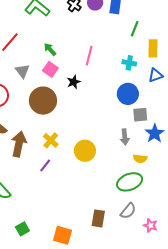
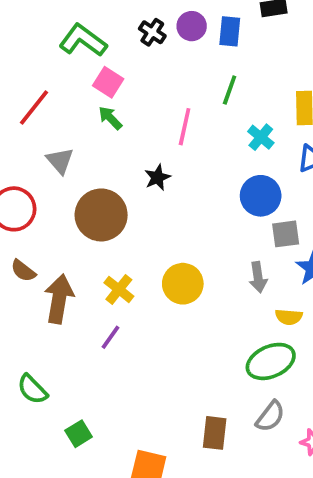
green line: (135, 29) -> (230, 90), moved
cyan cross: (129, 63) -> (261, 137), turned 32
pink square: (50, 69) -> (108, 82), moved
yellow circle: (85, 151) -> (183, 284), moved
green square: (22, 229) -> (79, 434), moved

